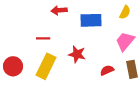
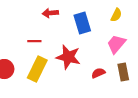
blue rectangle: (91, 20) -> (82, 23), turned 75
red star: (77, 54) -> (68, 57), size x1.4

